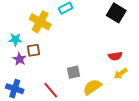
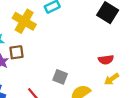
gray square: (74, 72) -> (60, 77), turned 32

